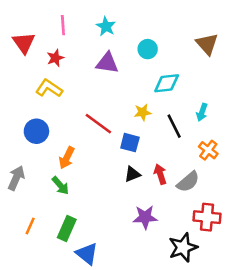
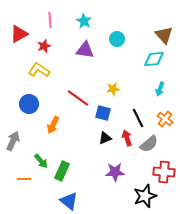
red triangle: (24, 43) -> (19, 34), turned 36
cyan diamond: (167, 83) -> (154, 59), moved
black line: (174, 126) -> (138, 118), moved
green arrow: (60, 186) -> (41, 161), moved
orange line: (30, 226) -> (24, 179), turned 64
green rectangle: (67, 228) -> (62, 171), moved

